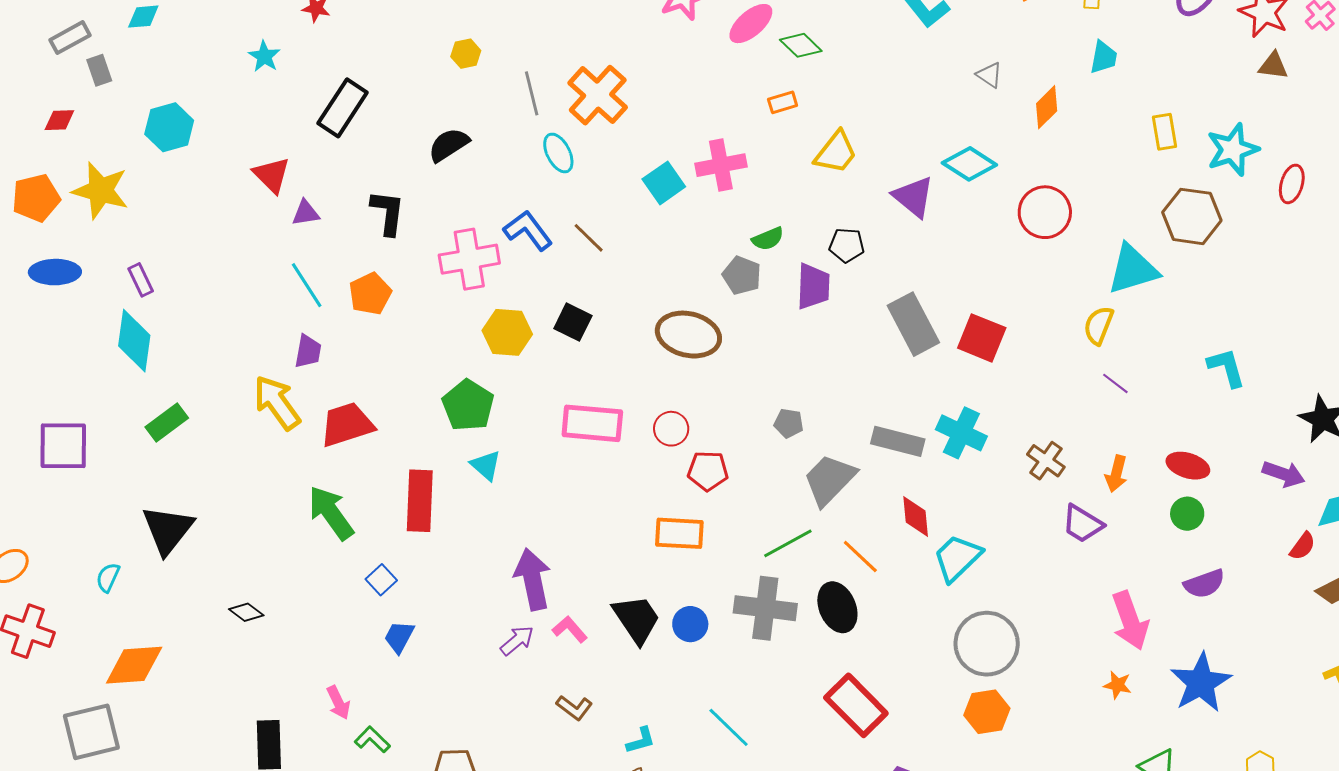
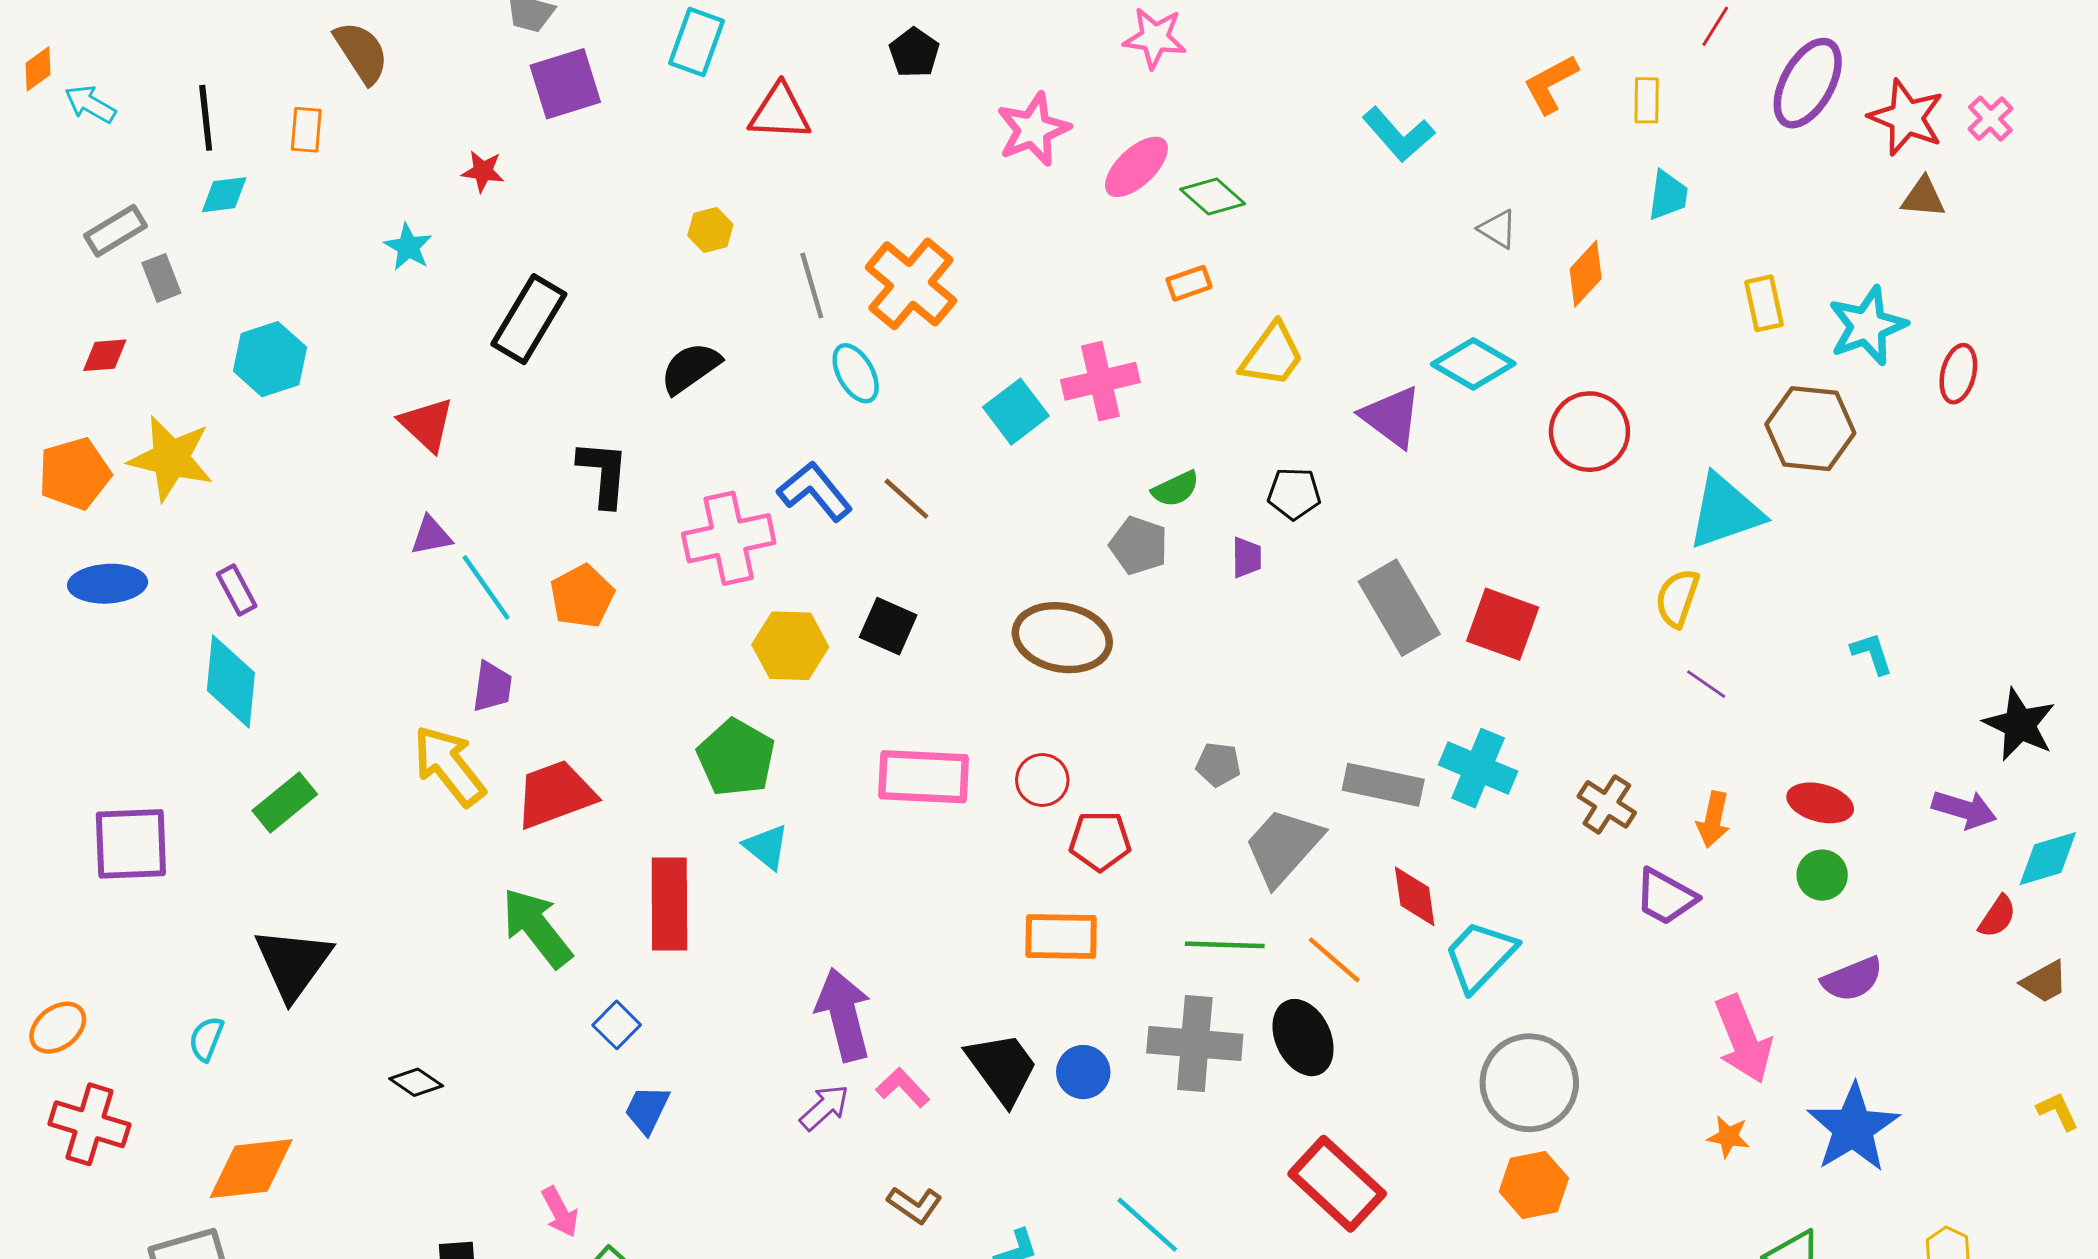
purple triangle: (306, 213) -> (431, 536), moved
purple trapezoid: (813, 286) -> (1247, 558), size x0.6
cyan L-shape: (1226, 368) -> (1872, 653), size x0.7
green line: (788, 543) -> (1225, 945), turned 33

